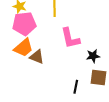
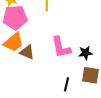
pink L-shape: (70, 38) -> (61, 47), moved

